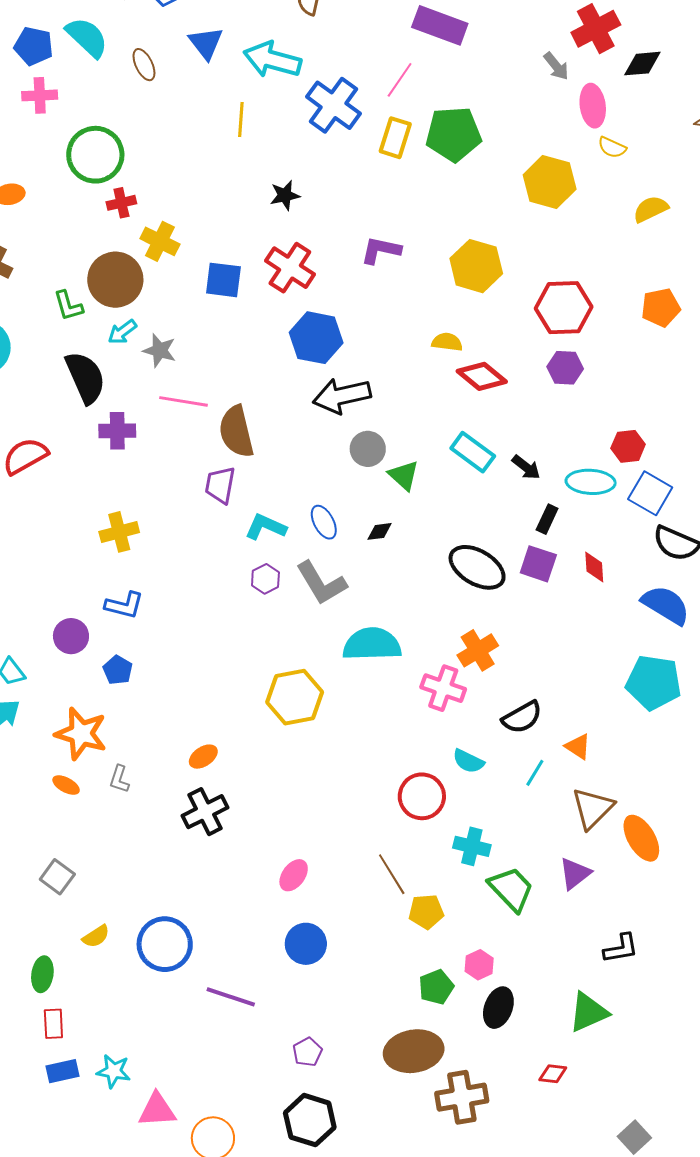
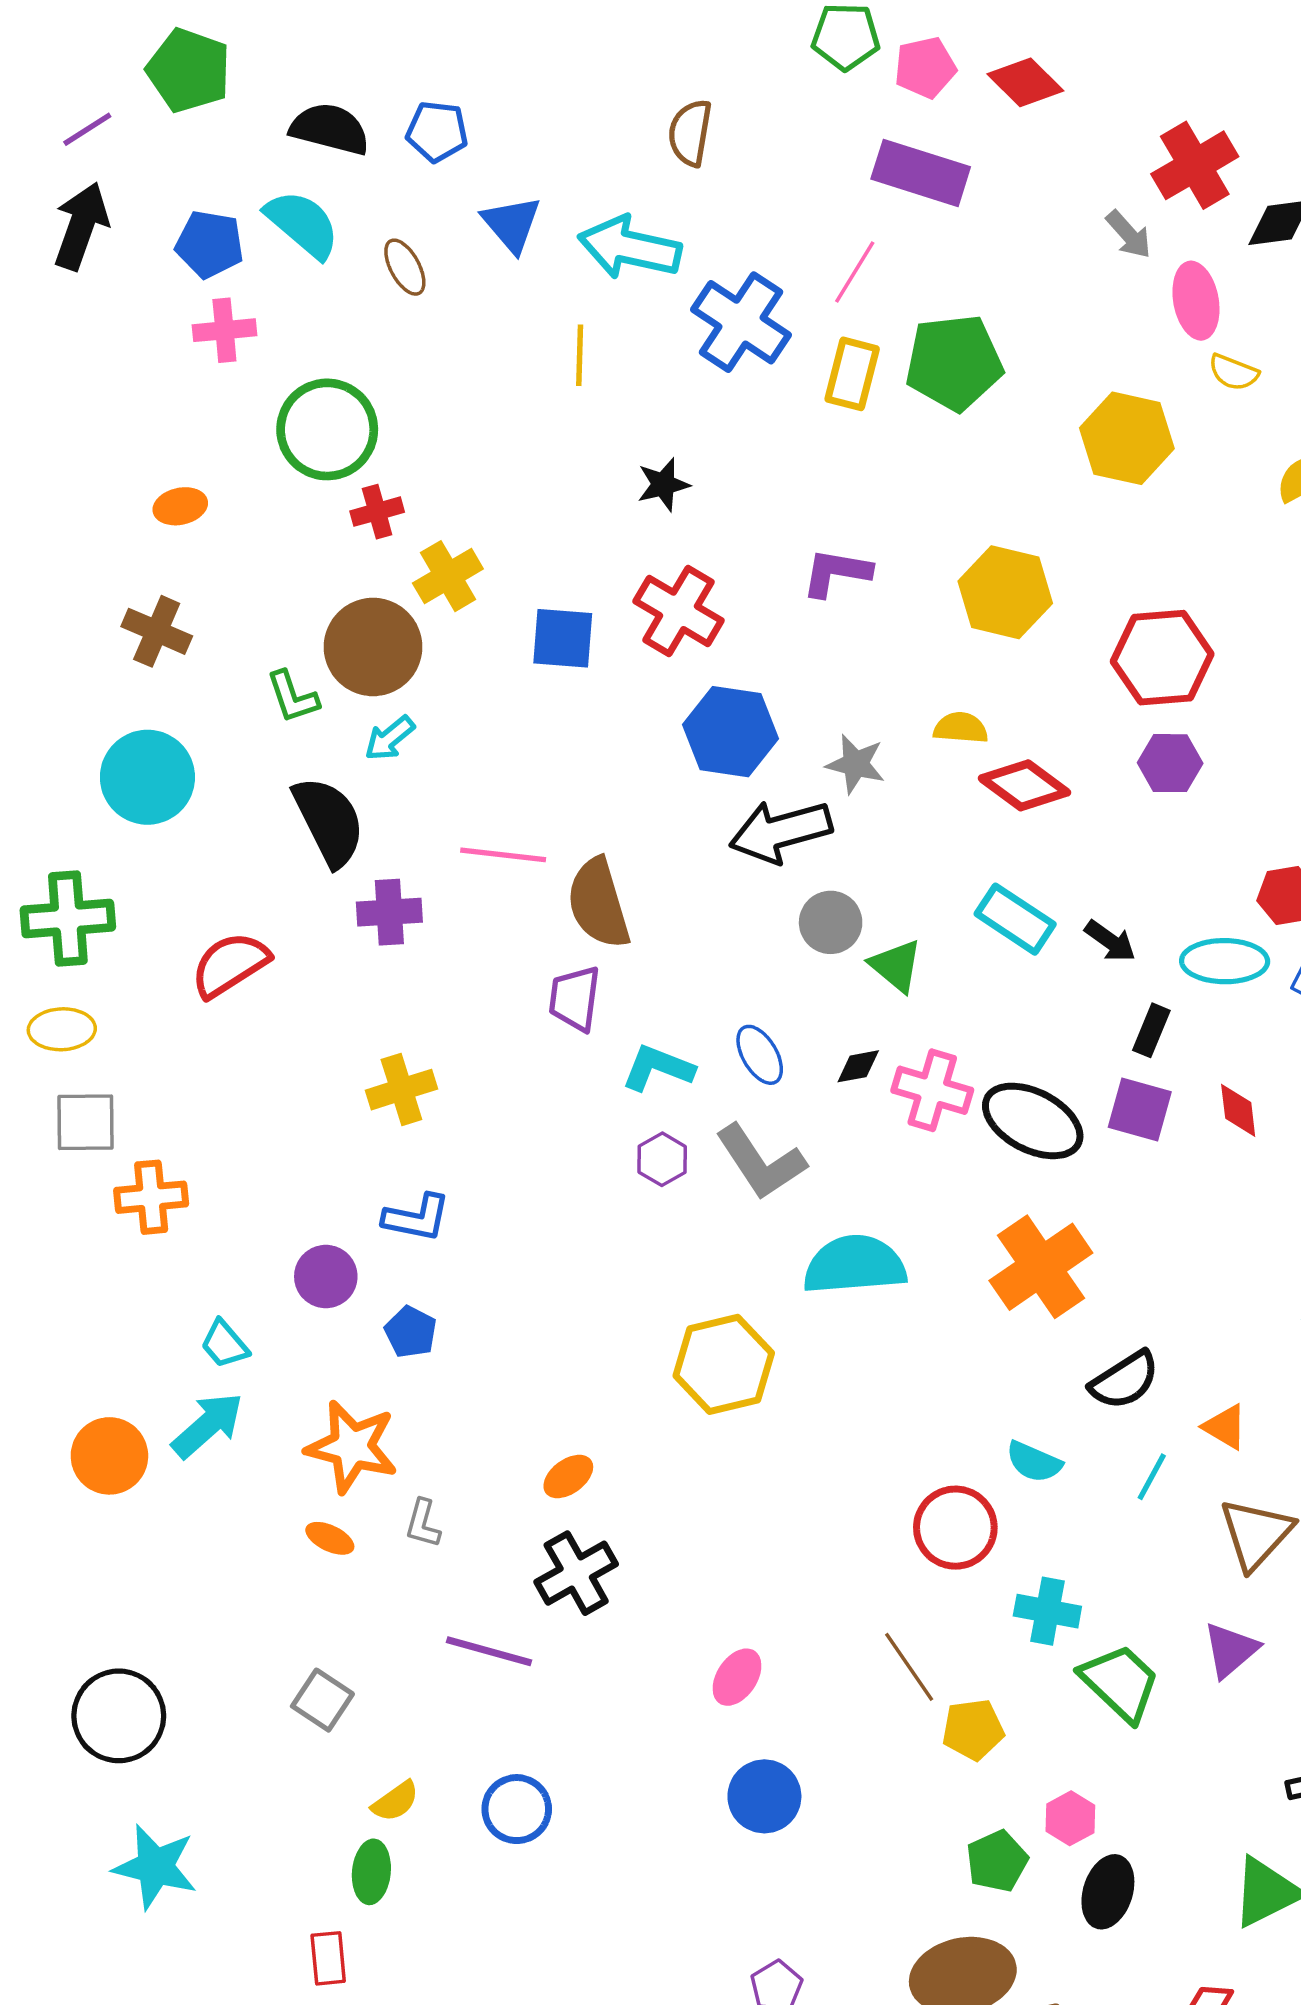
yellow cross: (160, 241) -> (448, 576), turned 36
gray star: (160, 350) -> (856, 764), moved
orange cross: (478, 650) -> (1041, 1267), size x1.4
pink cross: (443, 688) -> (932, 1090), moved
blue circle: (165, 944) -> (517, 1809), size x0.7
green ellipse: (42, 974) -> (371, 1872), moved
purple line: (231, 997) -> (489, 1651), moved

